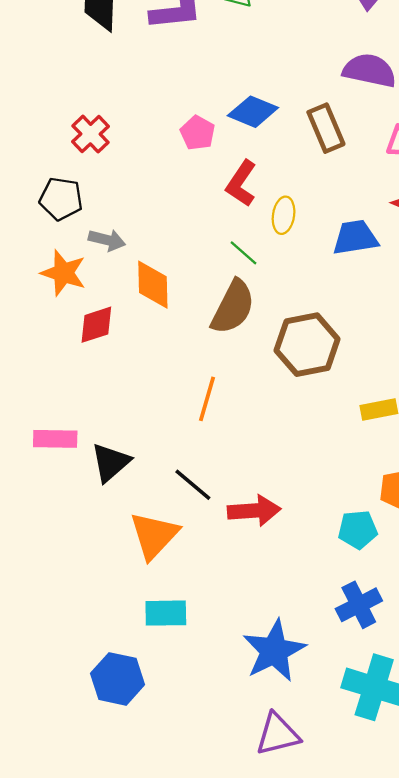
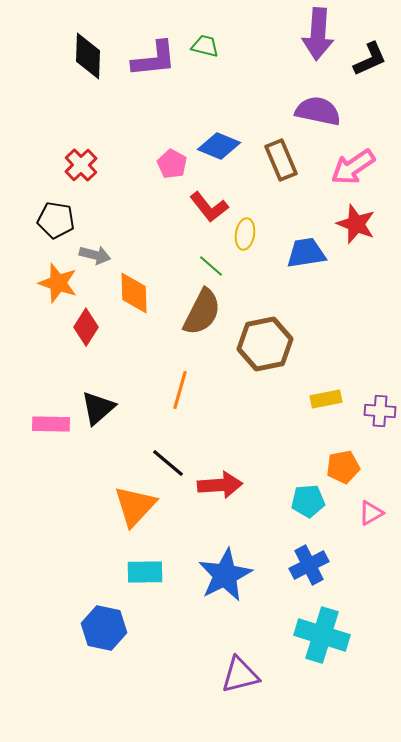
red L-shape: (241, 183) -> (209, 207), turned -72
red diamond: (96, 325) -> (86, 327), turned -39
black triangle: (111, 462) -> (98, 408), moved
blue star: (274, 651) -> (225, 575), moved

